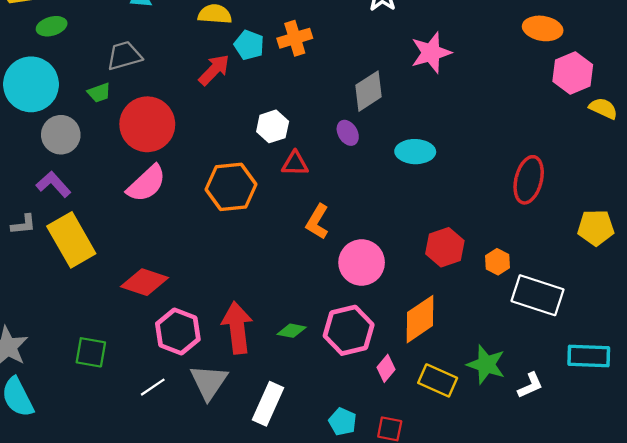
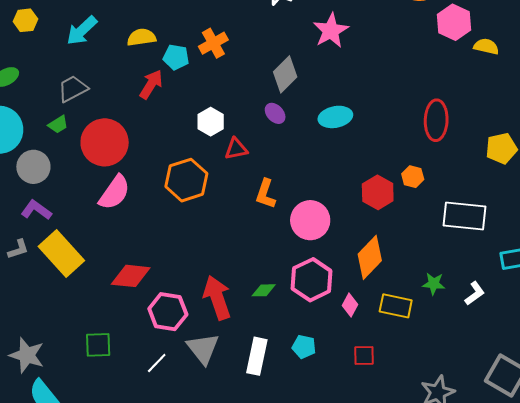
orange hexagon: (497, 262) -> (413, 177), moved
green star: (486, 364) -> (434, 284), size x0.7
cyan pentagon: (343, 422) -> (304, 347), moved

